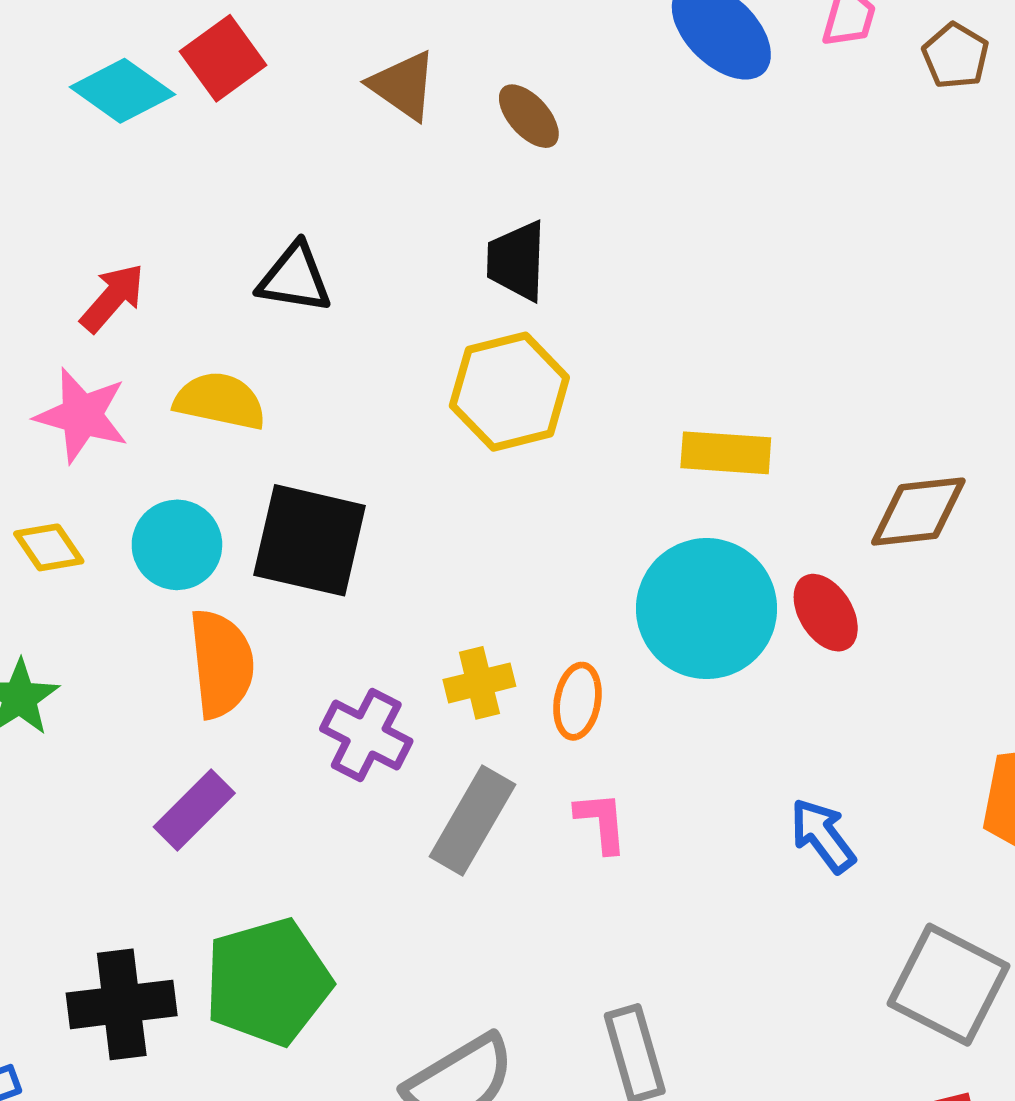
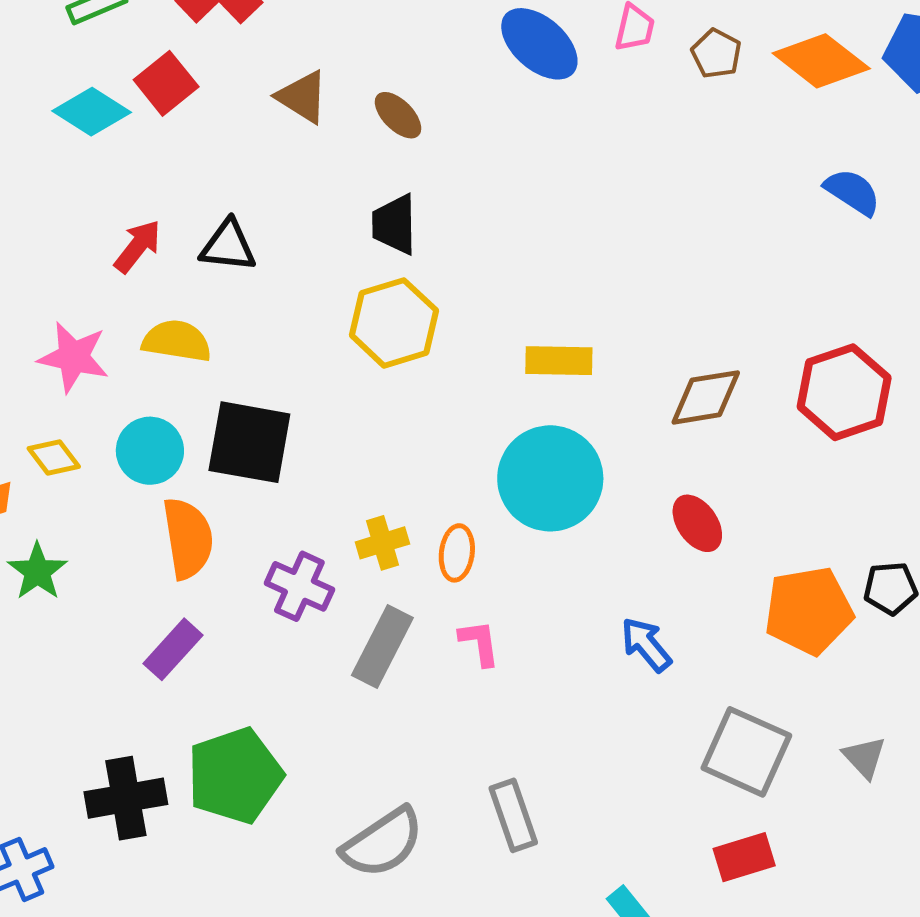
red arrow: (112, 298) -> (138, 246), moved
red ellipse: (826, 613) -> (697, 523), moved

